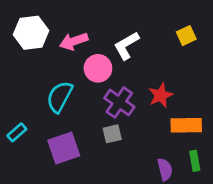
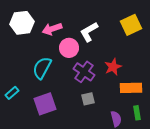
yellow square: (186, 36) -> (131, 25), size x1.5
gray square: (112, 134) -> (88, 99), moved

